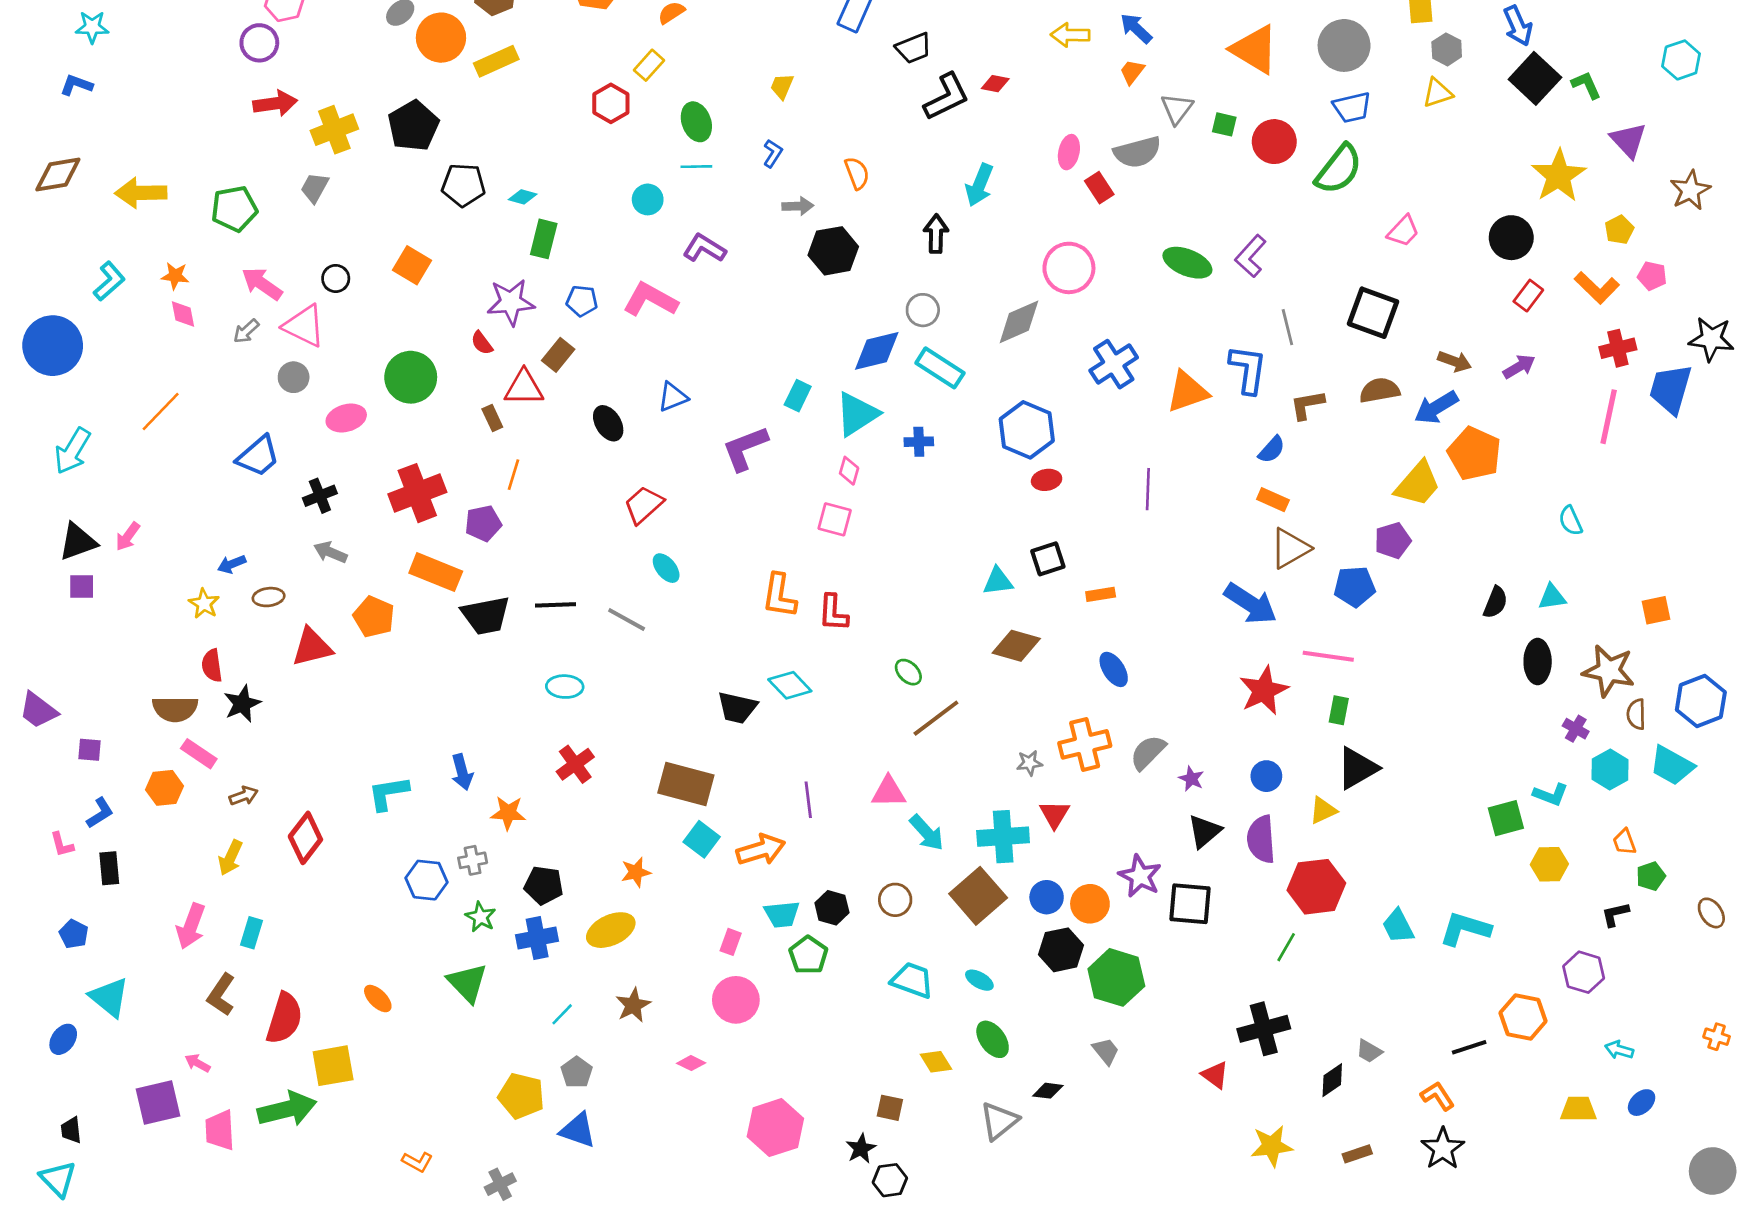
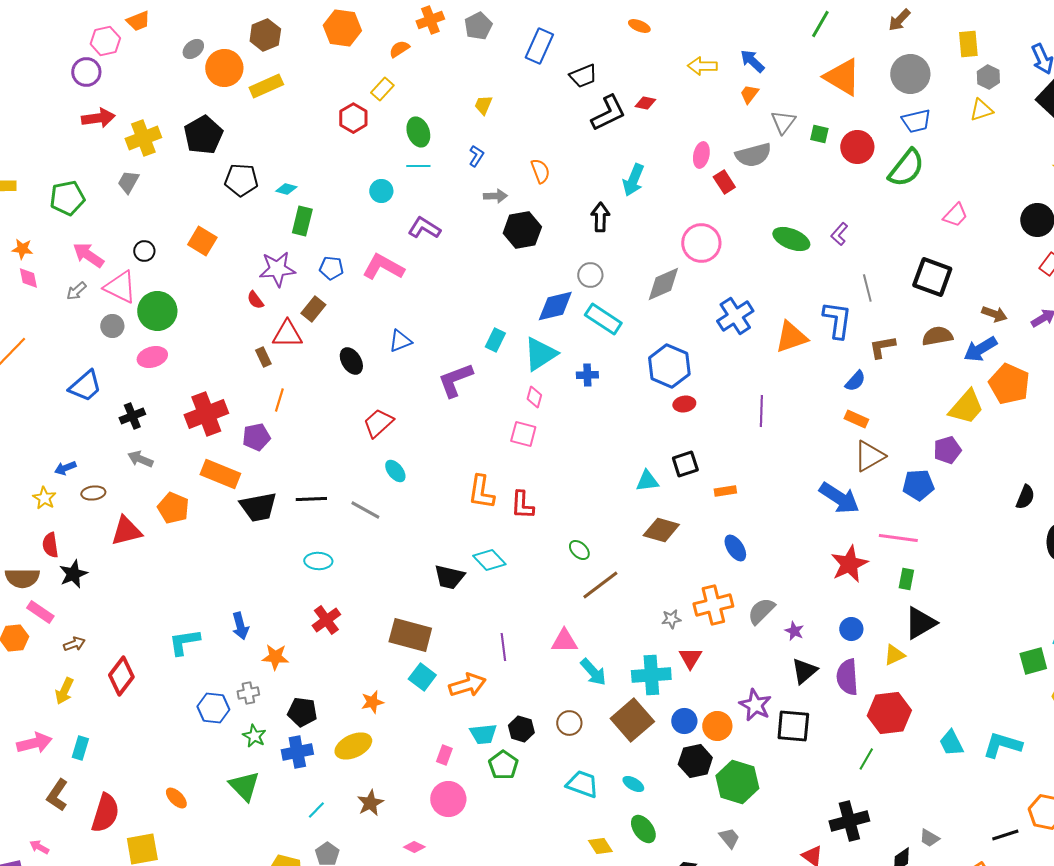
purple L-shape: (1251, 256) -> (839, 234), size x0.7
green circle: (411, 377) -> (157, 311), moved
pink arrow: (191, 926) -> (34, 743), turned -124

